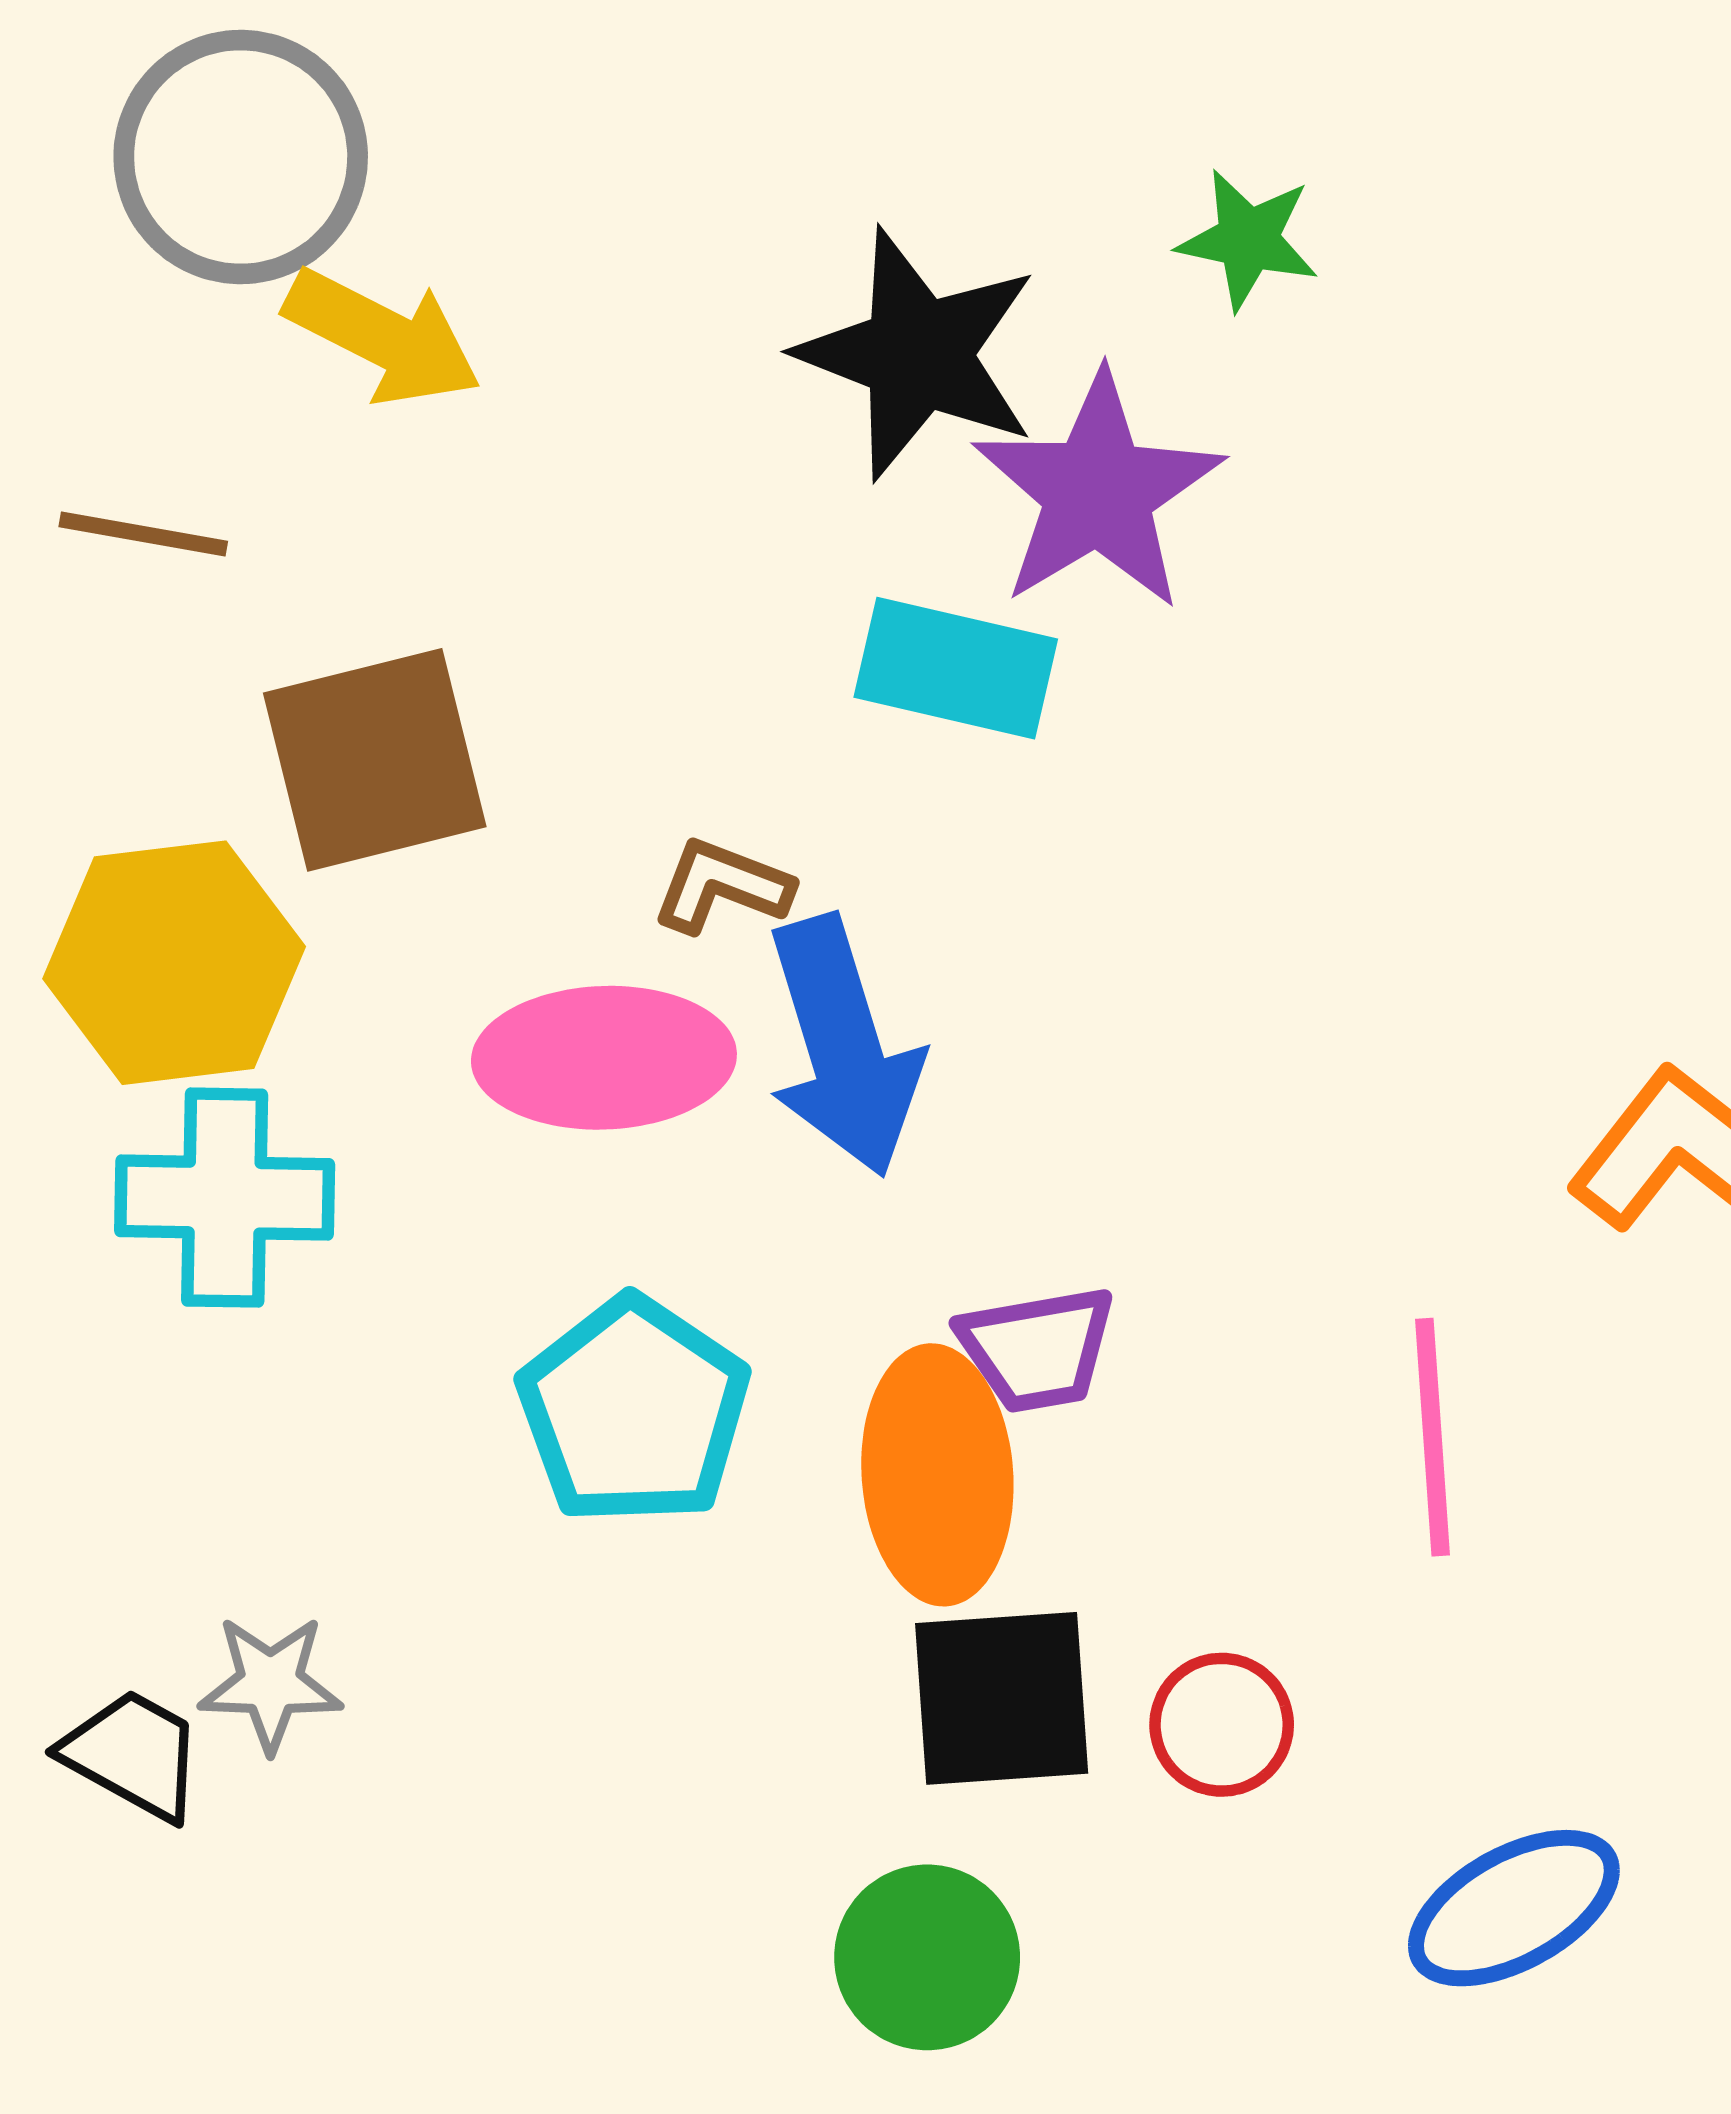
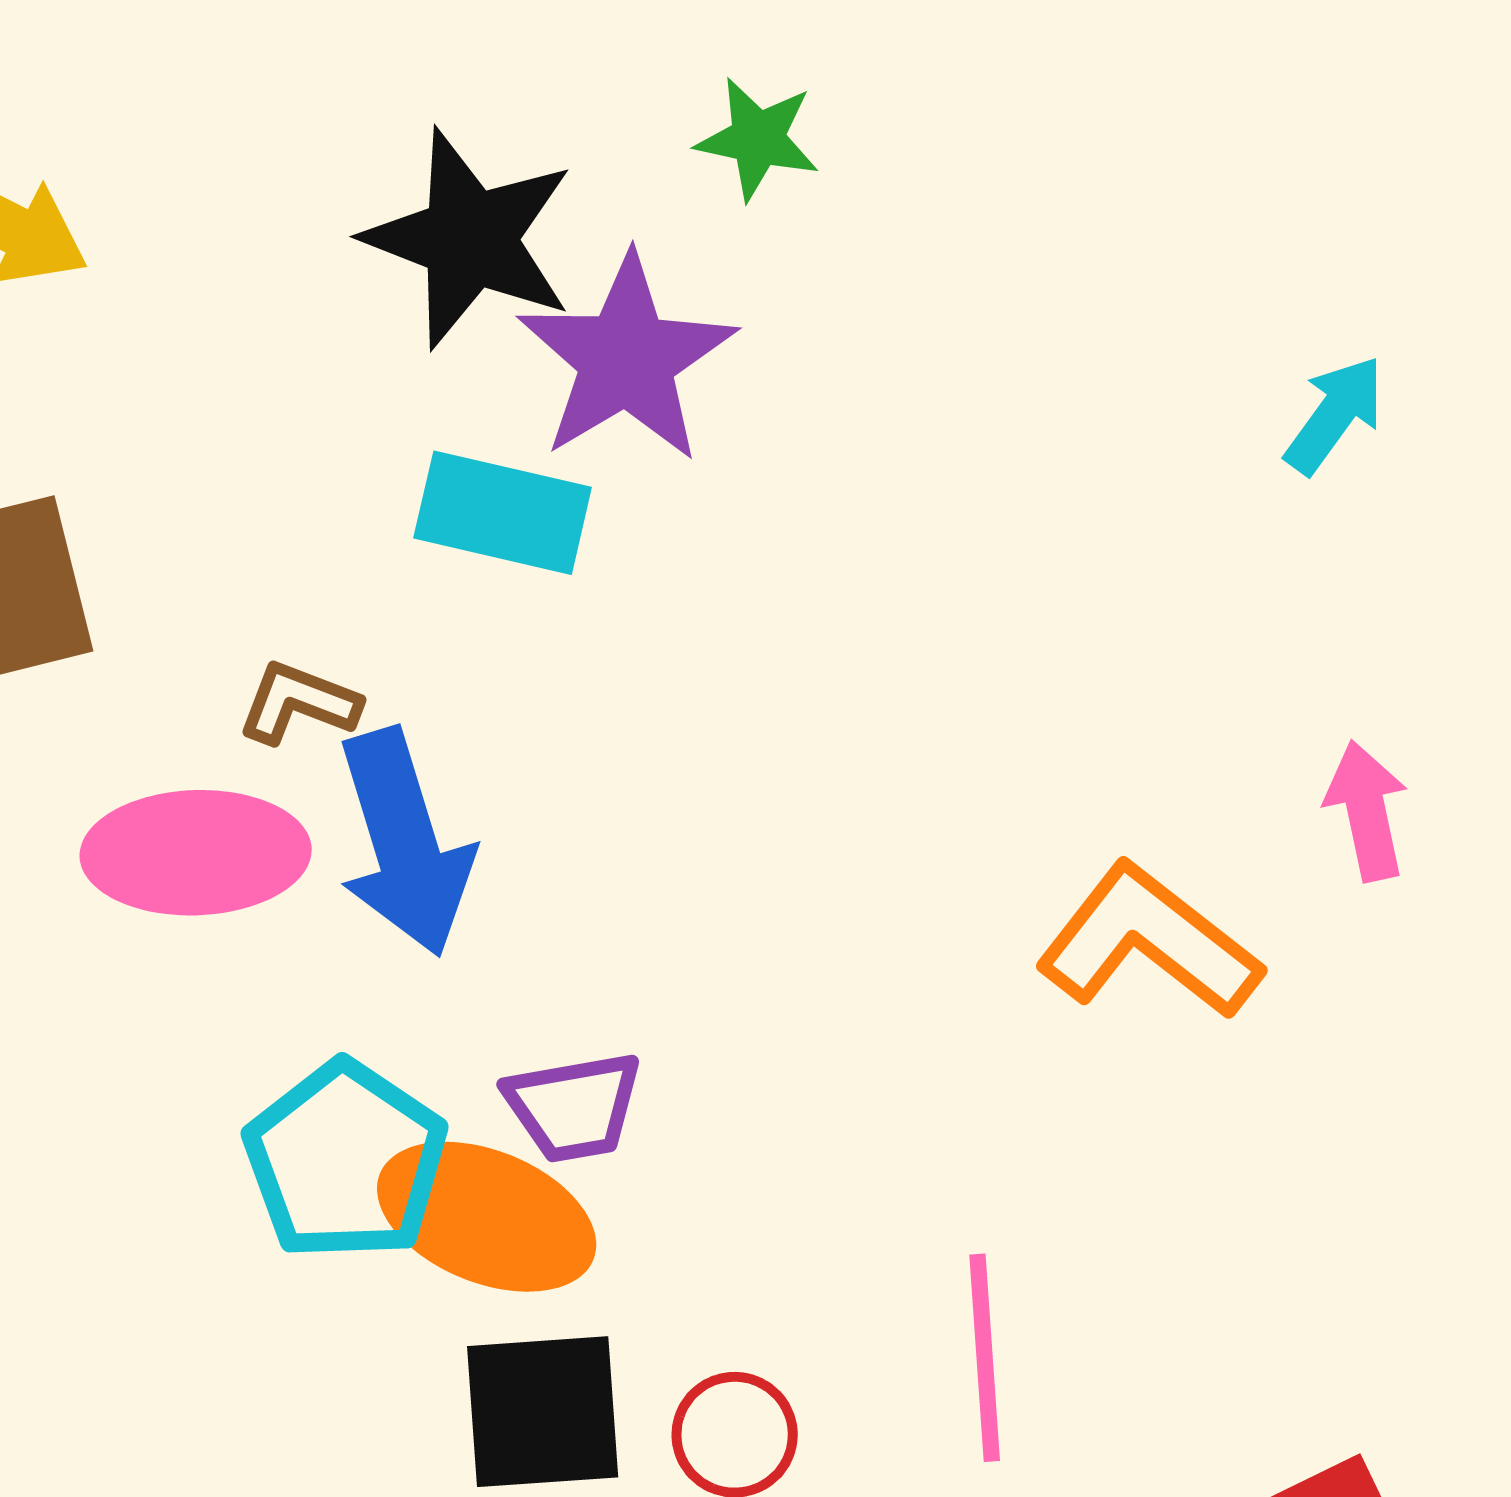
cyan pentagon: (634, 1411) -> (346, 1161), moved
pink line: (1432, 1437) -> (985, 1358), moved
orange ellipse: (937, 1475) -> (487, 1217), turned -64

